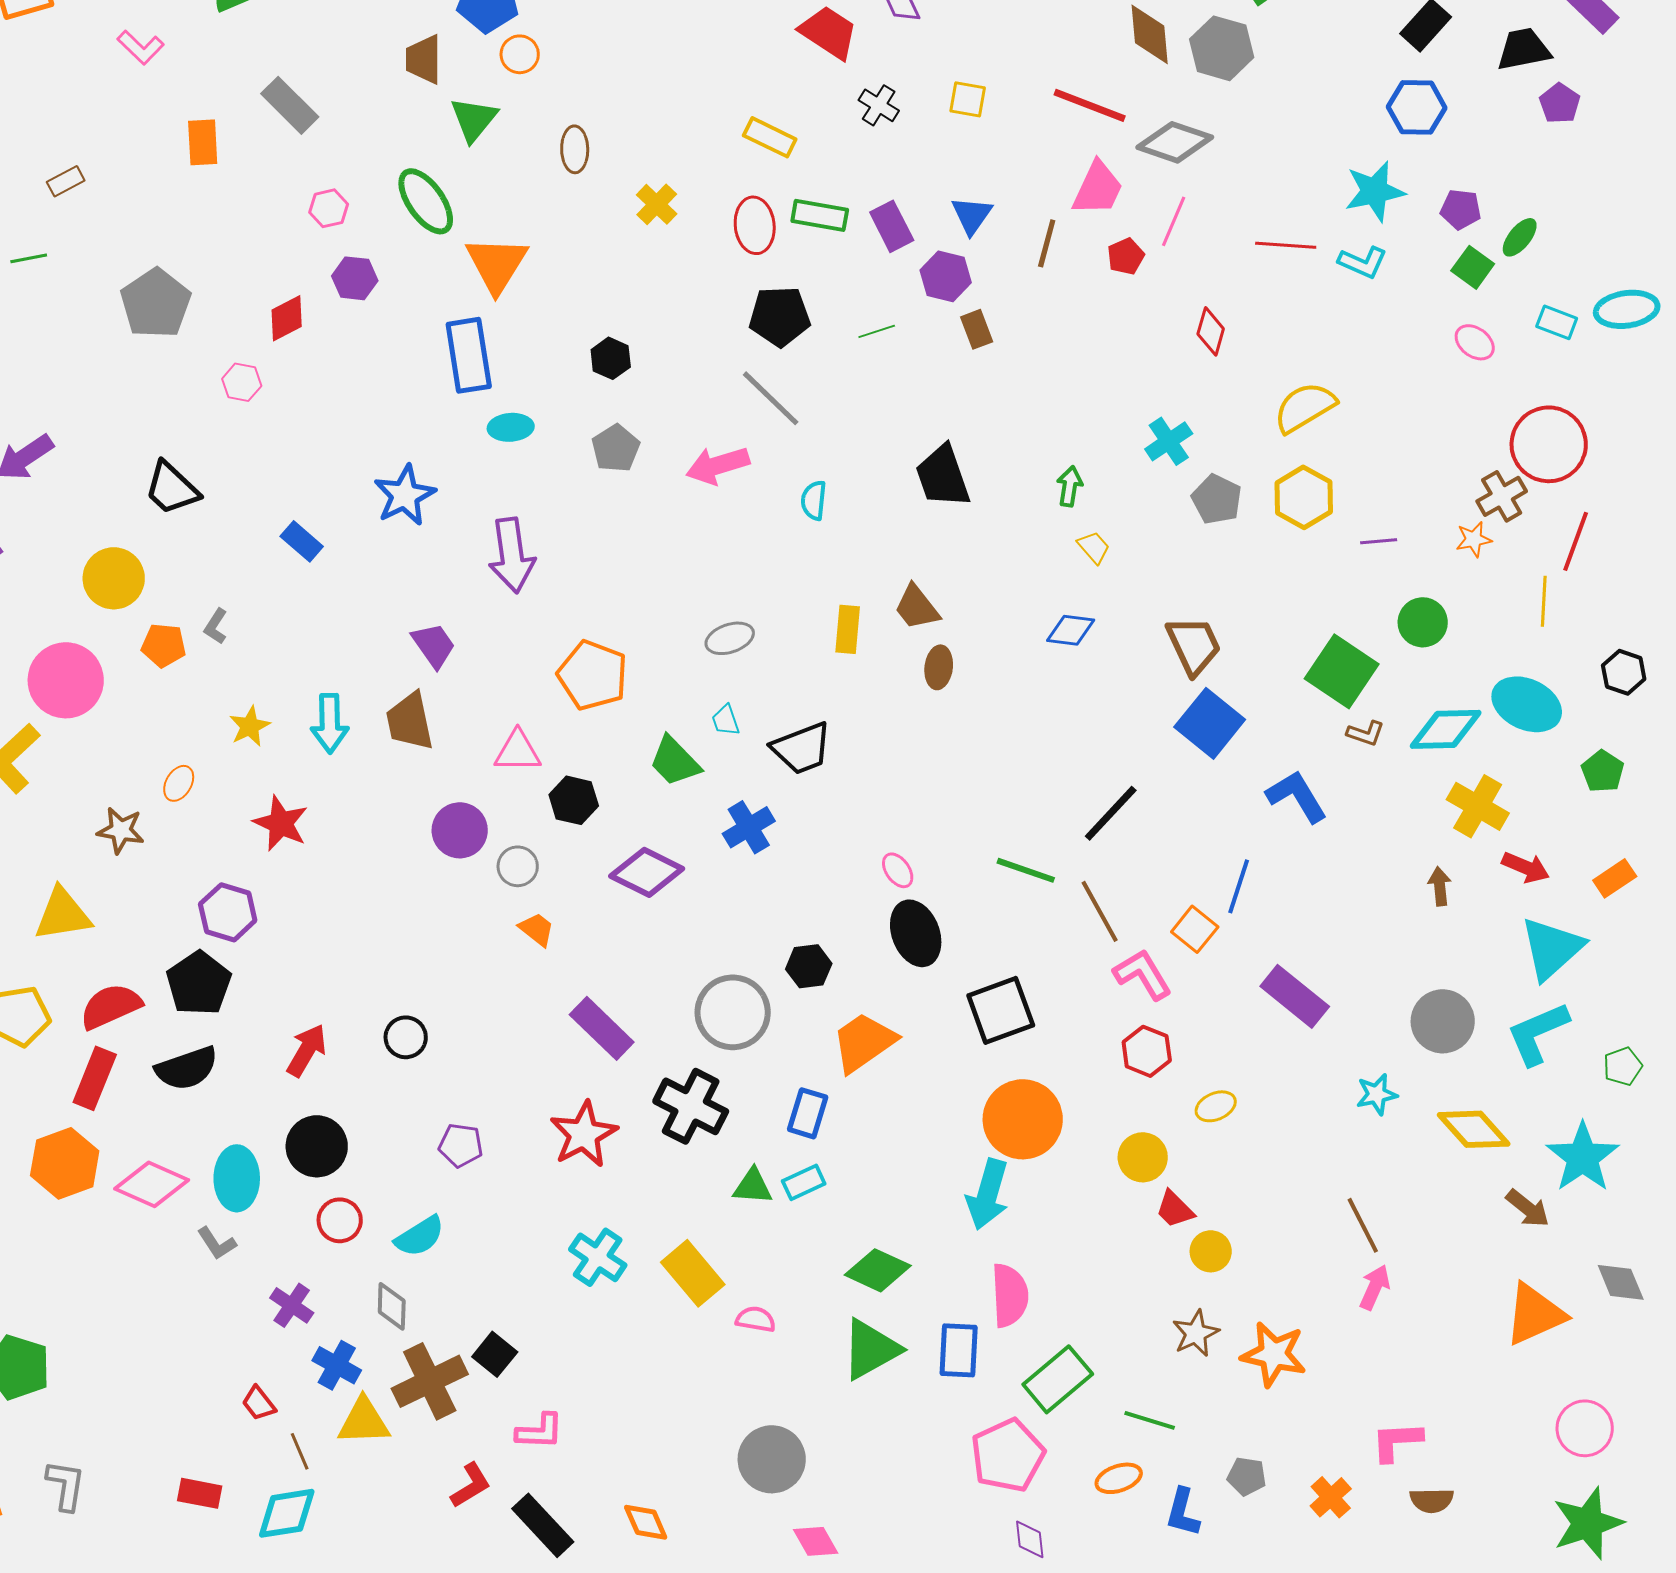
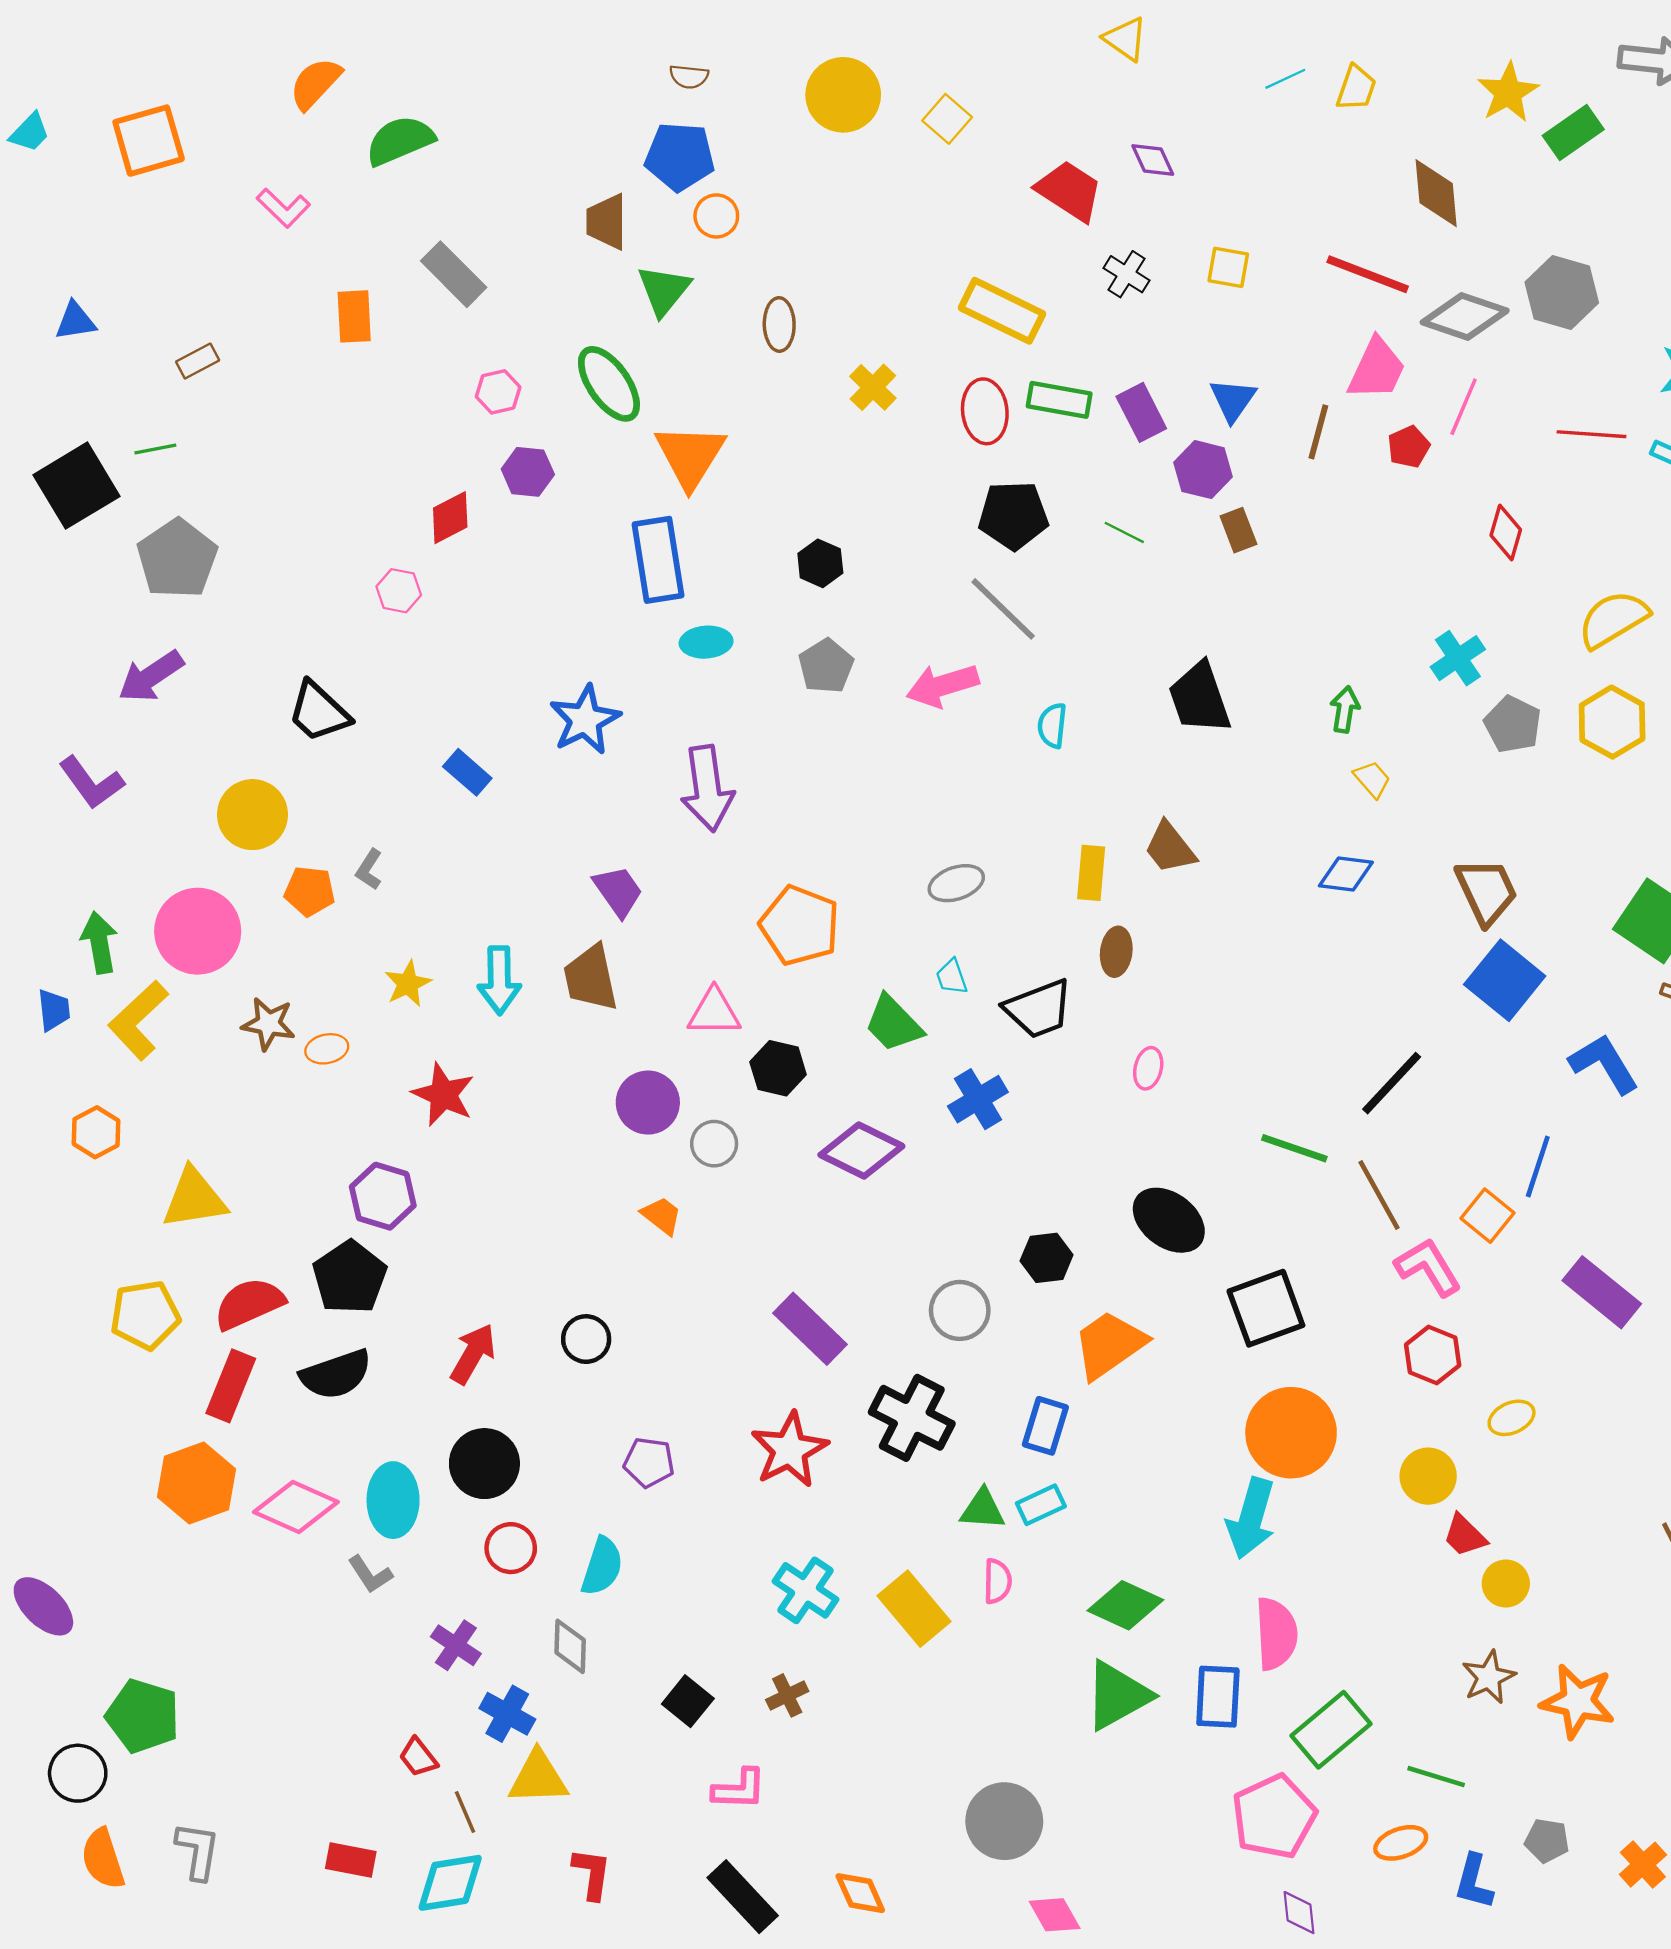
gray hexagon: (1222, 48) -> (1562, 292), moved
yellow rectangle: (770, 137) -> (1002, 311), size x1.4
gray pentagon: (156, 303) -> (177, 559), moved
green line: (877, 331) -> (1124, 532), turned 45
brown ellipse: (939, 667) -> (1116, 952), moved
orange ellipse: (179, 783) -> (327, 1049), turned 48
brown star: (121, 830) -> (268, 1024), moved
pink ellipse: (898, 870) -> (1148, 1068), moved, turned 48
orange trapezoid: (537, 929) -> (662, 1216), moved
black ellipse: (916, 933) -> (1169, 1220), turned -32
gray circle: (733, 1012) -> (960, 1310), size x0.7
cyan semicircle: (420, 1236) -> (602, 1566), turned -40
pink semicircle: (756, 1319) -> (997, 1581), moved, turned 81
brown cross: (430, 1381) -> (787, 1695), moved, size x0.5
red L-shape: (471, 1485) -> (592, 1874), moved, turned -51

